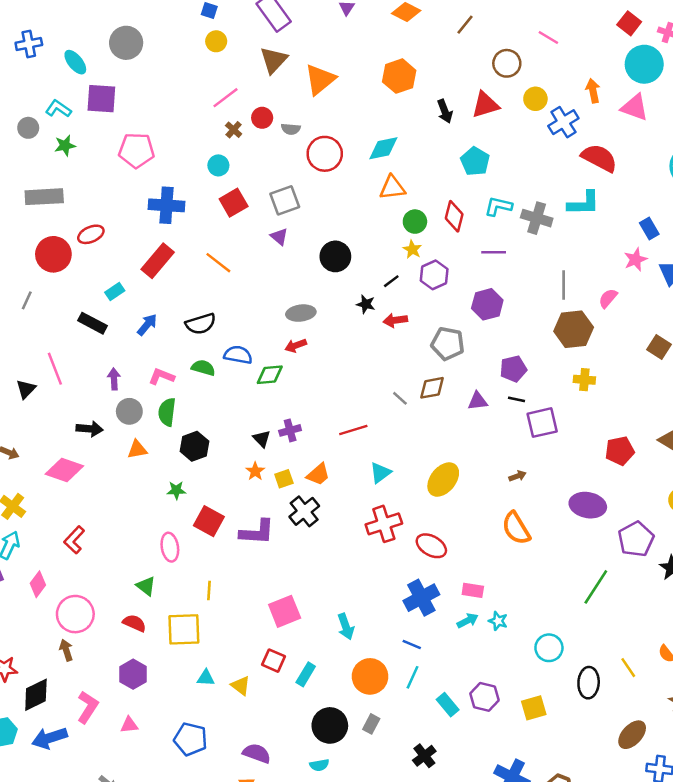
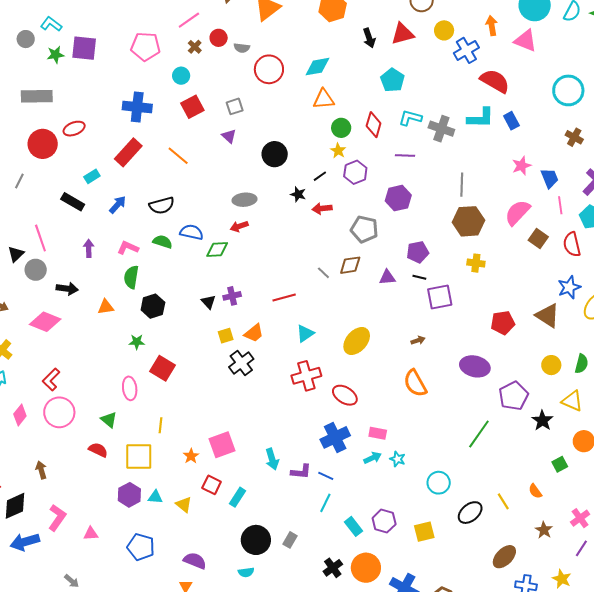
purple square: (101, 99) -> (84, 48), moved
pink pentagon: (136, 150) -> (146, 46), moved
gray square: (285, 200) -> (235, 106), size x0.7
blue rectangle: (649, 229) -> (511, 121), moved
pink semicircle: (608, 298) -> (517, 213), moved, size x1.6
gray circle: (129, 411) -> (36, 270), moved
orange star: (255, 471) -> (191, 456), moved
purple L-shape: (257, 532) -> (301, 472), moved, size x0.7
pink circle: (75, 614) -> (59, 412), moved
purple hexagon: (133, 674) -> (129, 495), moved
orange circle: (370, 676) -> (366, 568), moved
black ellipse: (589, 683) -> (470, 513), turned 45

